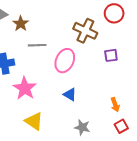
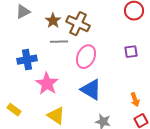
brown star: (21, 24) -> (53, 21), moved
brown cross: (85, 31) -> (78, 24), moved
blue triangle: (70, 94) -> (91, 90), size x1.6

